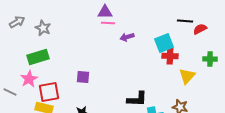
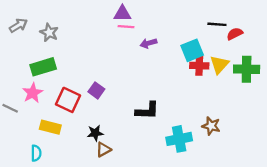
green cross: (210, 59) -> (247, 69), size x1.5
yellow triangle: (187, 76) -> (219, 64), moved
purple square: (83, 77) -> (96, 90), turned 32
red square: (49, 92) -> (68, 100), moved, turned 35
black L-shape: (137, 99) -> (147, 111), moved

